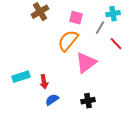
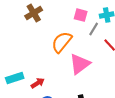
pink square: (76, 18) -> (81, 15), moved
red arrow: (44, 82) -> (38, 83), turned -112

